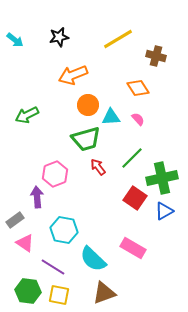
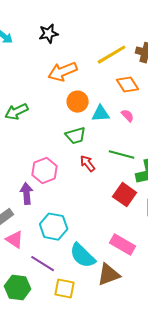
yellow line: (118, 39) -> (112, 55), moved
green trapezoid: (86, 139) -> (76, 136), size x0.7
green line: (132, 158) -> (122, 155), turned 60
brown triangle: (104, 293) -> (109, 275), moved
yellow square: (59, 295) -> (65, 289), moved

